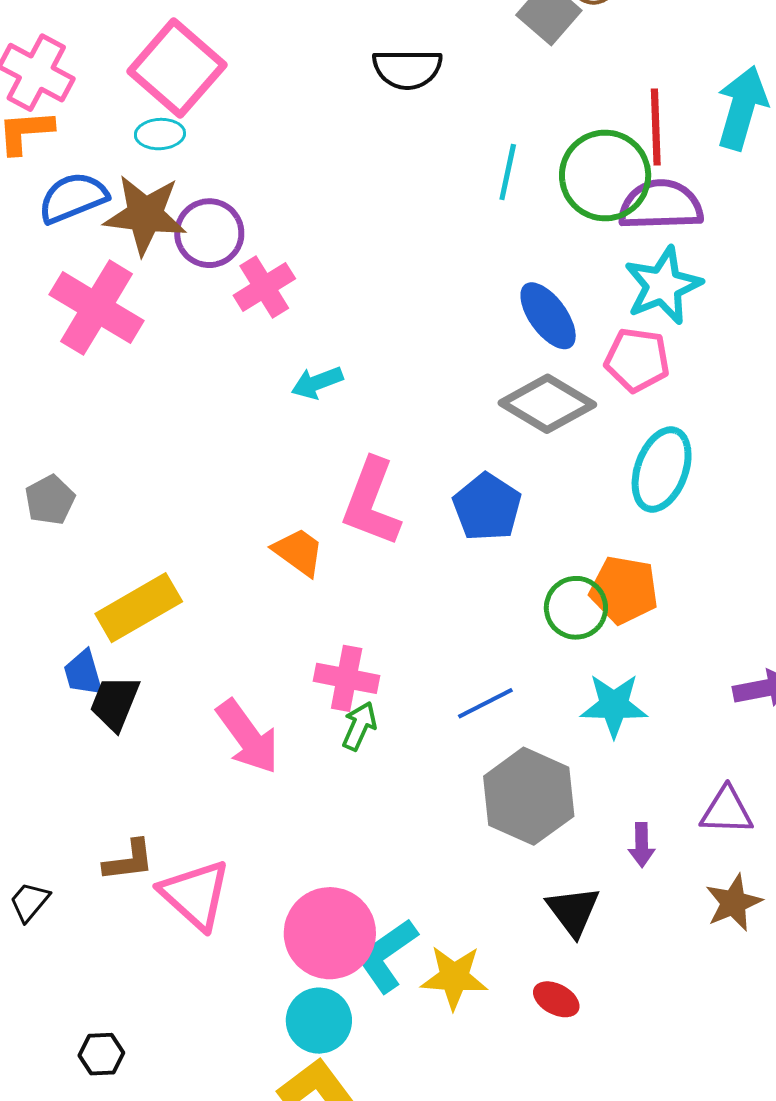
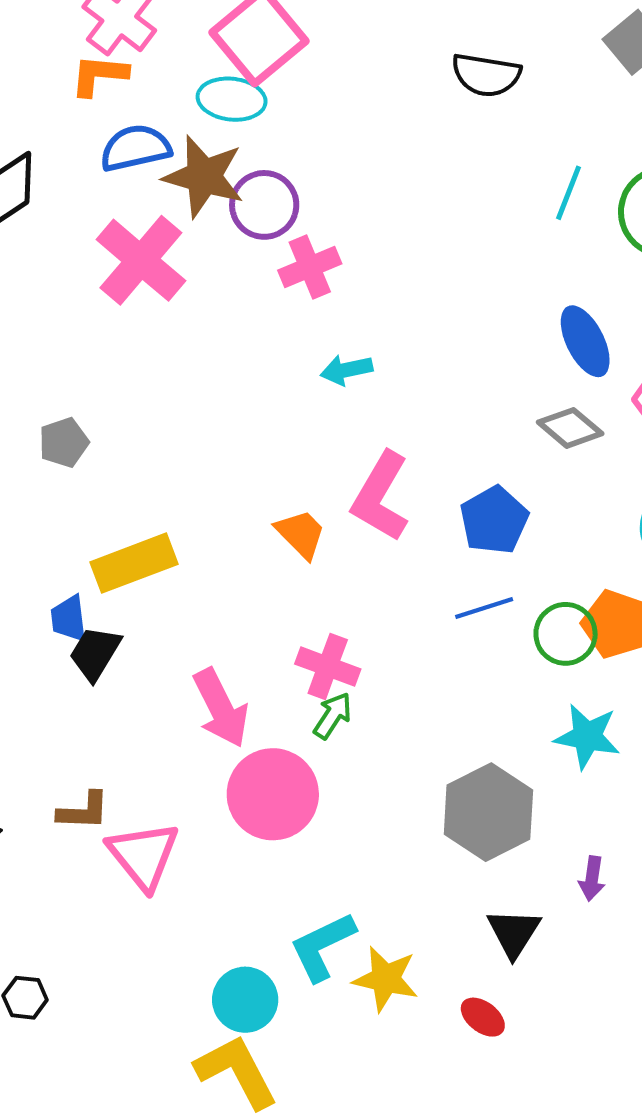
cyan ellipse: (160, 134) -> (232, 99), size x1.4
gray diamond: (547, 404) -> (570, 428), size x0.7
blue line: (485, 703) -> (484, 608), moved
pink circle: (330, 933) -> (273, 794), moved

